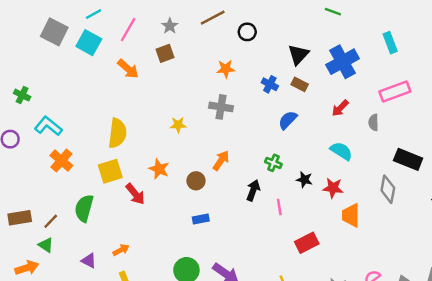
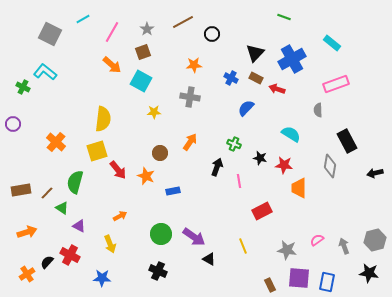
cyan square: (89, 43) -> (141, 81), moved
cyan rectangle: (390, 43) -> (332, 43), turned -30
red arrow: (340, 108) -> (277, 89), moved, turned 63
cyan L-shape: (48, 126) -> (45, 72), moved
black rectangle: (408, 159) -> (347, 141), turned 40
orange star: (159, 169) -> (146, 176), moved
brown circle: (196, 181) -> (160, 153), moved
green triangle: (46, 245) -> (62, 208), moved
orange arrow: (121, 250) -> (120, 216), moved

